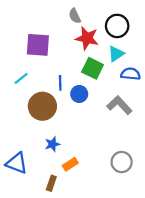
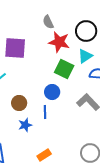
blue line: (60, 83) -> (45, 112), moved
brown circle: (42, 106) -> (19, 103), size x0.6
blue star: (52, 144) -> (25, 125), moved

